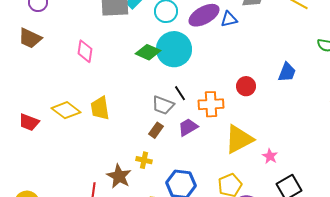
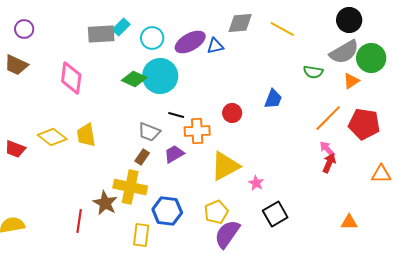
pink diamond: (85, 51) -> (71, 78), size x1.4
black line: (180, 93) -> (176, 115), moved, turned -42
yellow cross: (144, 160) -> (130, 187), size x2.0

